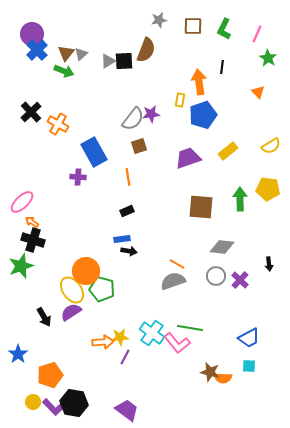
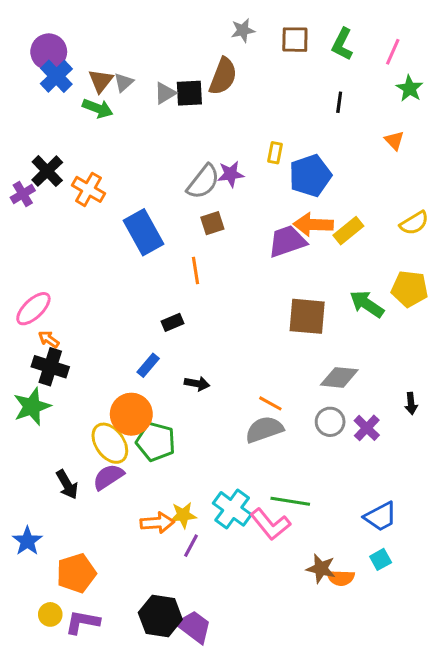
orange arrow: (199, 82) -> (313, 225), moved, turned -80
purple cross: (78, 177) -> (23, 194), moved, turned -35
green arrow: (240, 199) -> (367, 304), turned -55
black rectangle: (127, 211) -> (173, 322), moved
blue rectangle: (122, 239) -> (148, 365), moved, turned -42
cyan square: (249, 366) -> (381, 559), turned -32
black hexagon: (74, 403) -> (160, 616), moved
purple L-shape: (54, 407) -> (82, 622), turned 145

